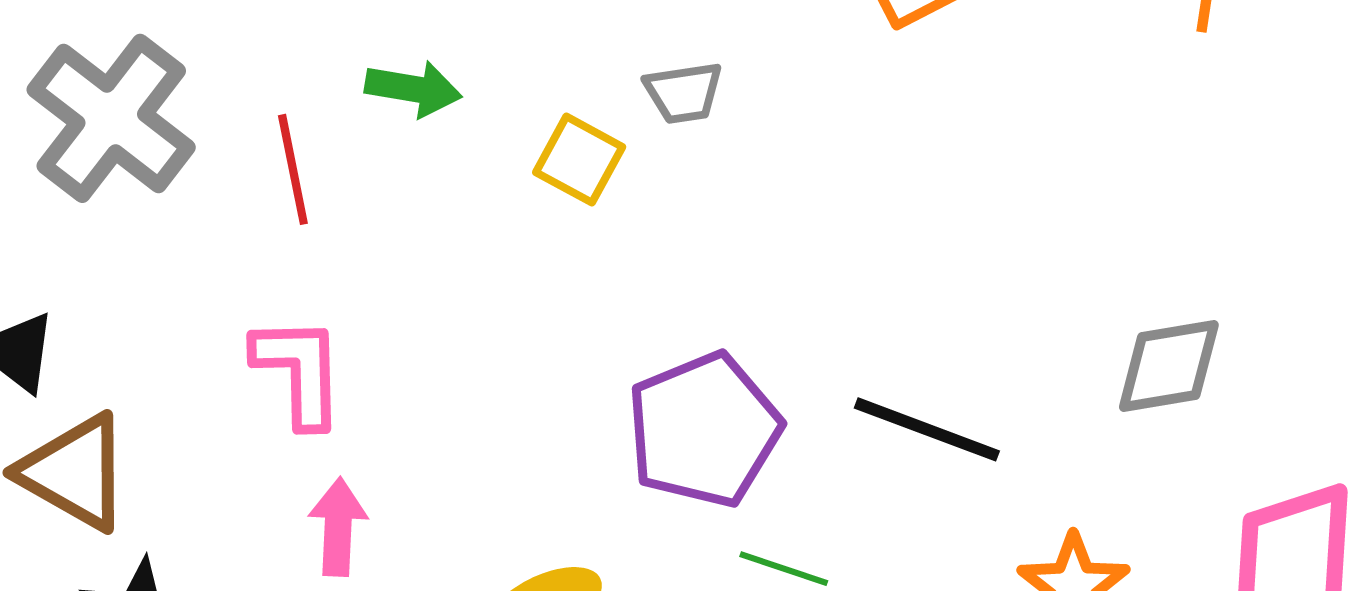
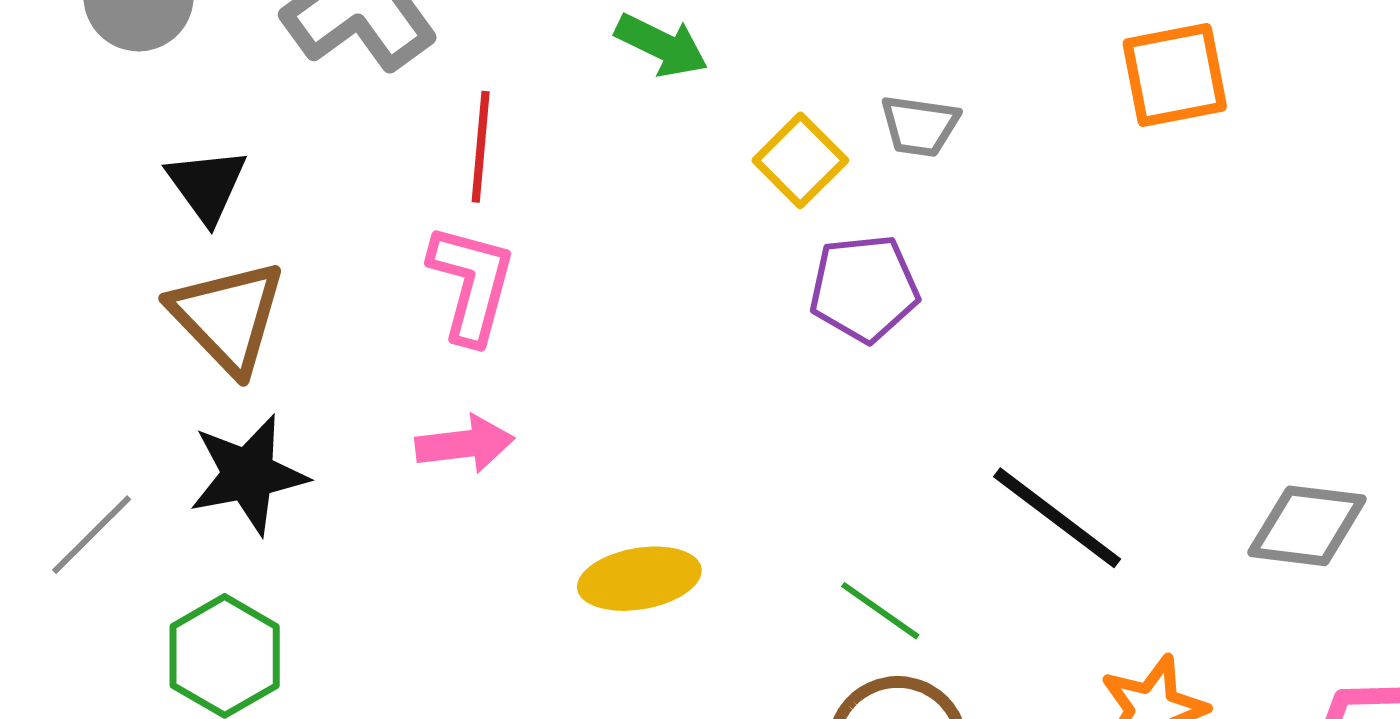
red line: (293, 169) -> (481, 147), moved
purple pentagon: (704, 430) -> (864, 288), moved, size x0.7
pink arrow: (338, 527) -> (465, 444), turned 64

